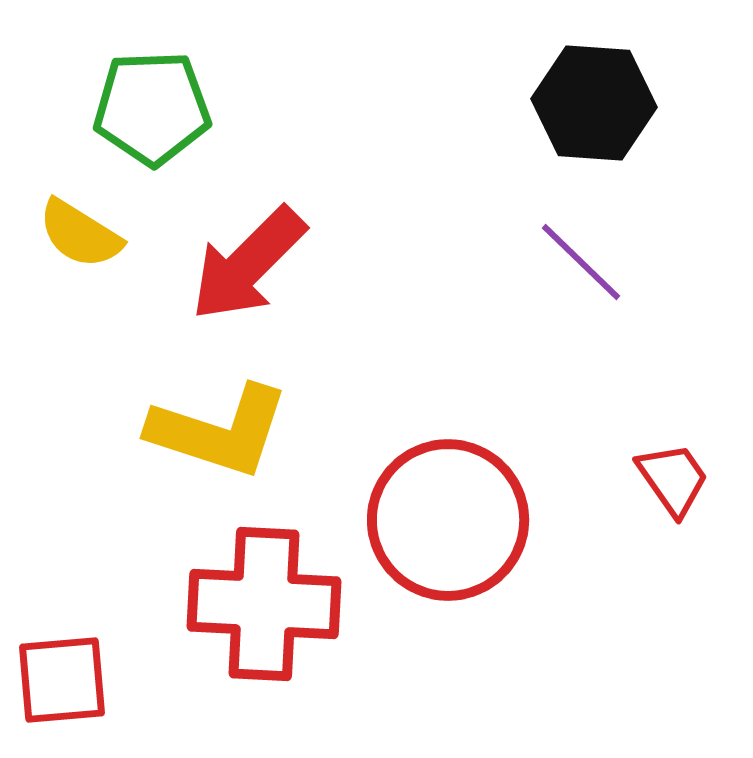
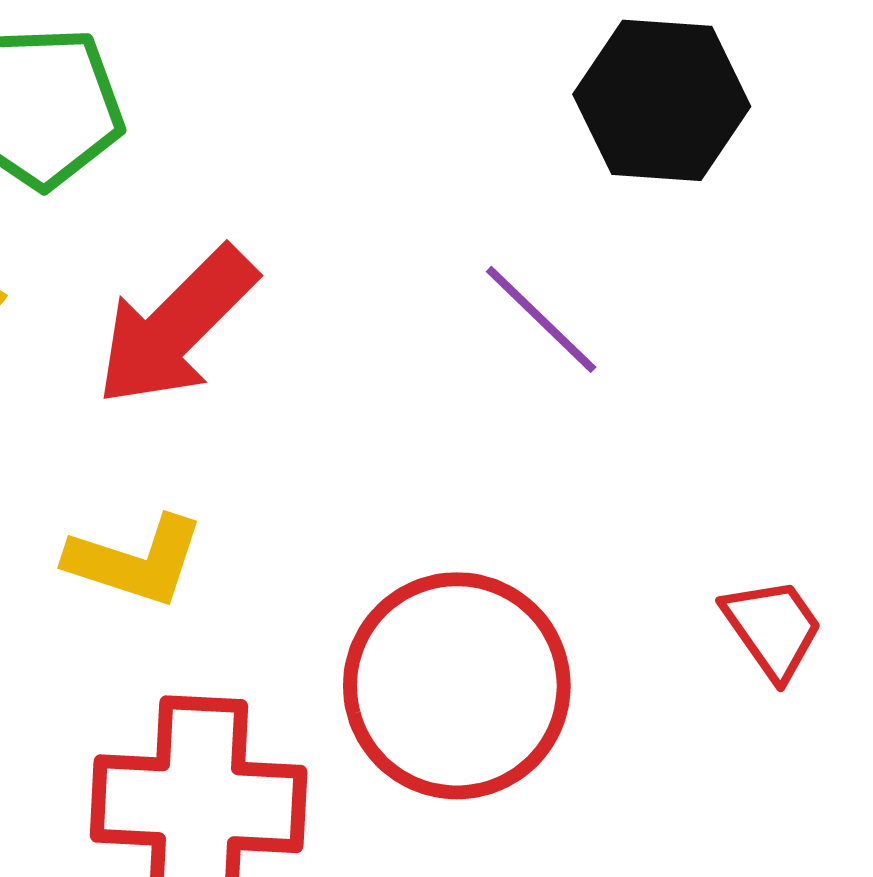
purple line: (581, 262) -> (541, 319), moved
yellow L-shape: (219, 431) -> (135, 561), size x0.7

